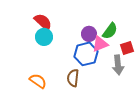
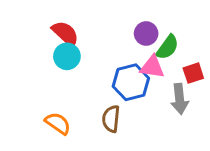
purple circle: (89, 34) -> (146, 33), moved
pink triangle: (100, 44) -> (152, 67), turned 30

